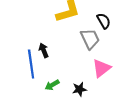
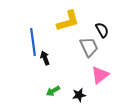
blue line: (31, 64) -> (33, 42), moved

